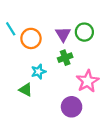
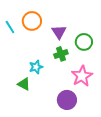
green circle: (84, 32) -> (84, 42), moved
orange circle: (31, 38) -> (32, 21), moved

